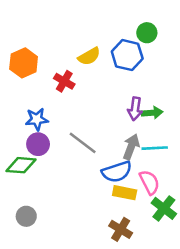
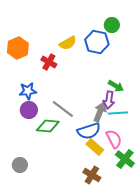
purple arrow: (135, 109) -> (109, 100), moved
green arrow: (152, 113) -> (116, 86), turned 35
green diamond: (21, 165) -> (48, 126), moved
yellow rectangle: (125, 193) -> (95, 147), turned 30

